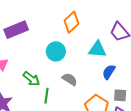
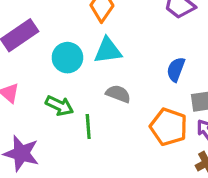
cyan triangle: (97, 49) -> (108, 51), moved
cyan circle: (56, 51) -> (67, 58), moved

